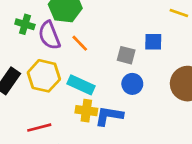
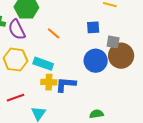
orange line: (80, 43) -> (54, 33), moved
gray square: (126, 55) -> (113, 42), moved
blue circle: (132, 84) -> (96, 61), moved, size x1.5

